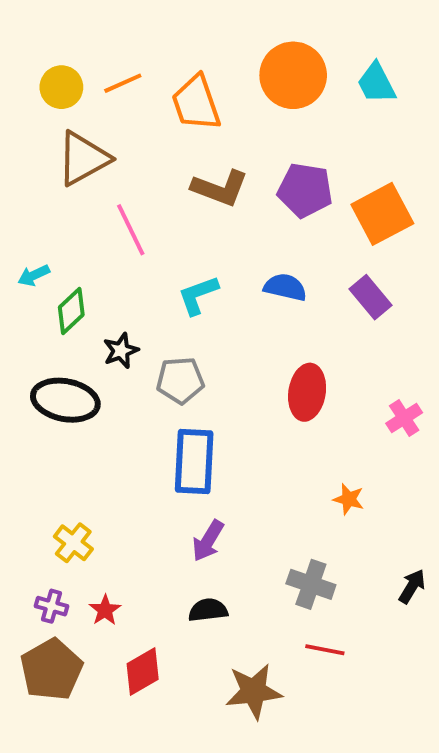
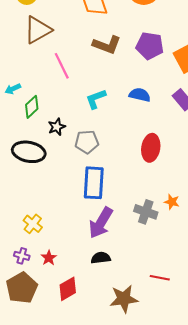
purple arrow: (208, 541) -> (101, 223), size x1.5
gray cross: (311, 584) -> (146, 212), moved

